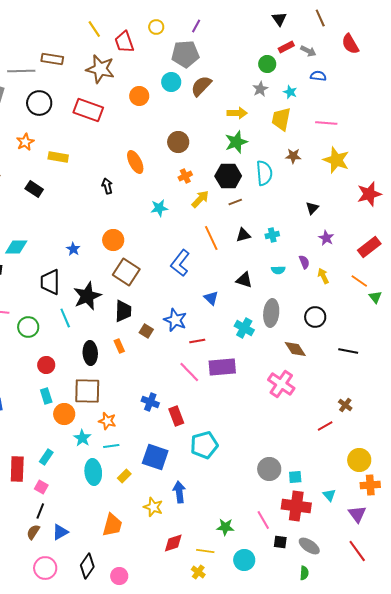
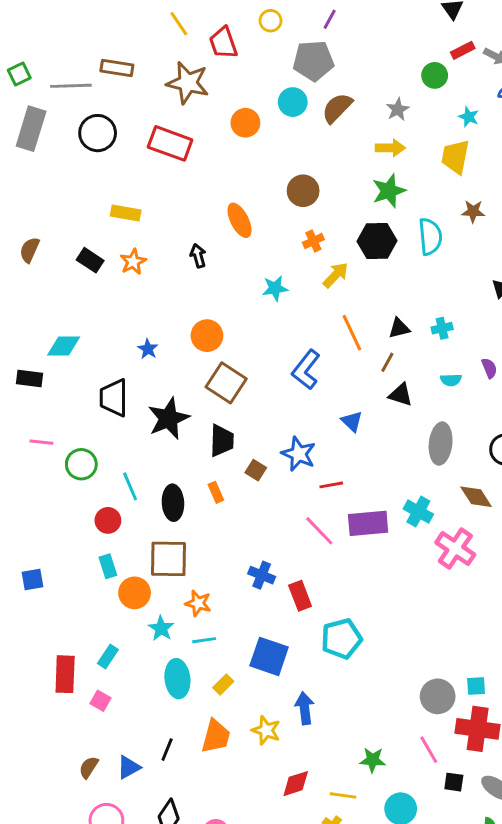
gray star: (260, 89) -> (398, 109), moved
orange star: (25, 142) -> (133, 262), moved
brown line: (235, 202) -> (387, 362), moved, turned -40
cyan line: (65, 318) -> (130, 486), moved
cyan cross: (244, 328) -> (418, 512), moved
gray circle: (269, 469) -> (438, 696), moved
black line: (40, 511) -> (167, 750), moved
orange trapezoid: (112, 525) -> (216, 736), moved

